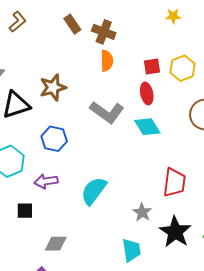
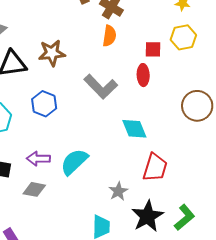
yellow hexagon: (183, 68) -> (183, 37), moved
cyan diamond: (147, 127) -> (134, 129), moved
purple arrow: (46, 181) -> (38, 159), moved
gray diamond: (56, 244) -> (34, 189), moved

